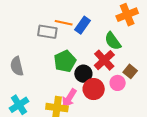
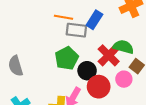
blue rectangle: (83, 25) -> (94, 20), moved
gray rectangle: (47, 32) -> (76, 30), moved
green semicircle: (113, 41) -> (123, 47), moved, turned 144

